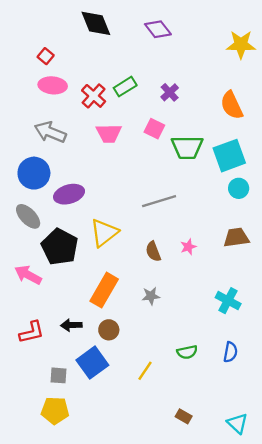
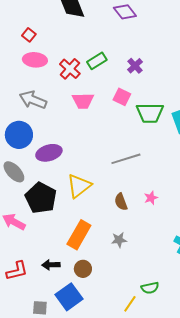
yellow line: (145, 371) -> (130, 304), moved

